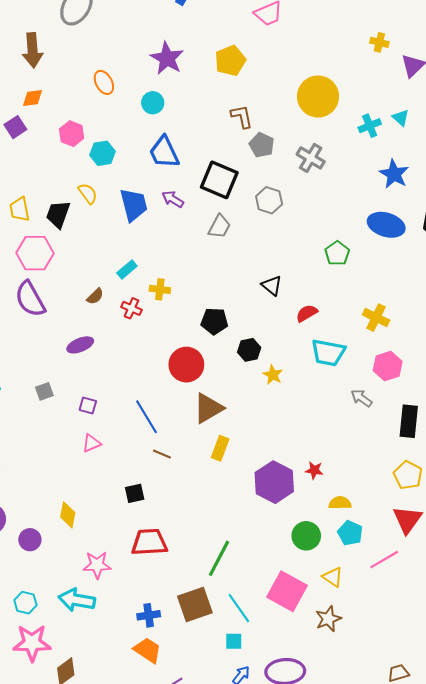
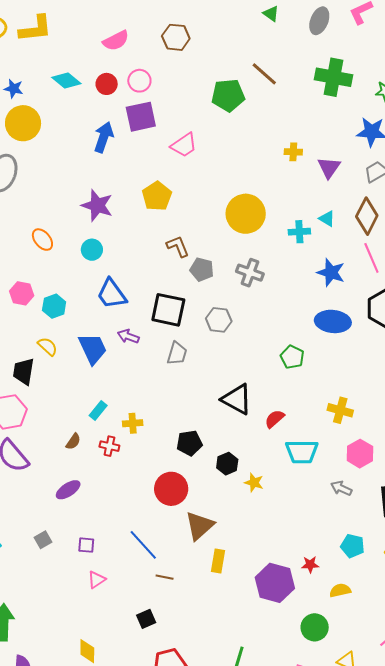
cyan cross: (370, 126) -> (299, 232), turned 30
black triangle: (272, 286) -> (237, 399), size x1.6
cyan pentagon: (350, 533) -> (352, 546), moved

